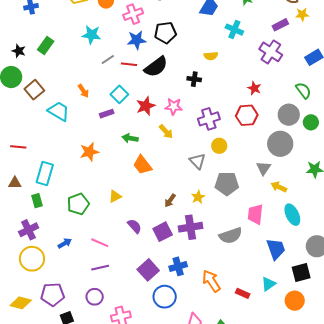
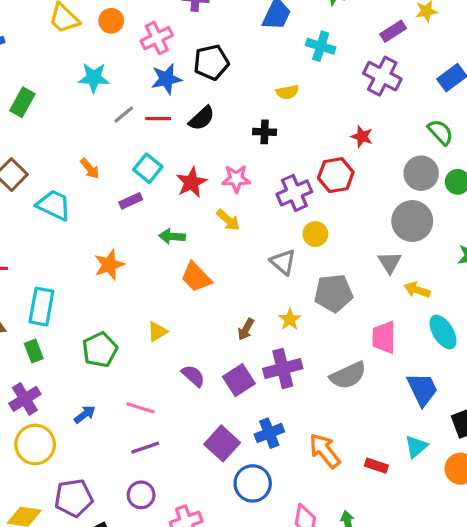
black semicircle: (156, 67) -> (202, 118), size x0.7
red hexagon: (247, 115) -> (336, 175), moved

